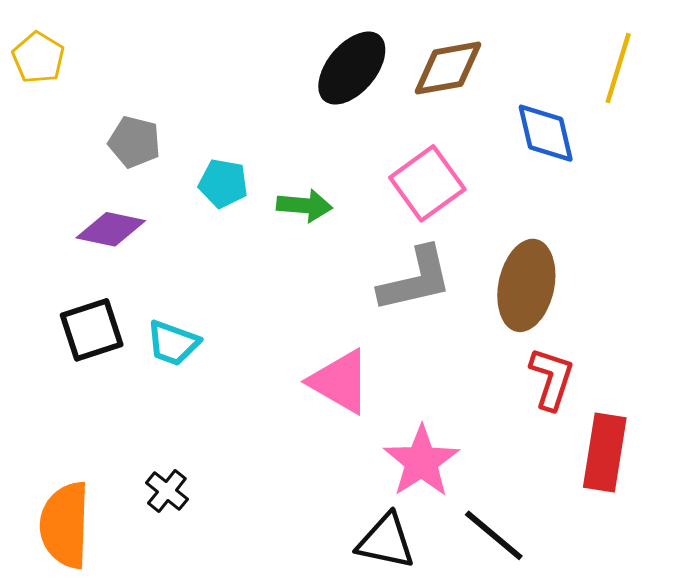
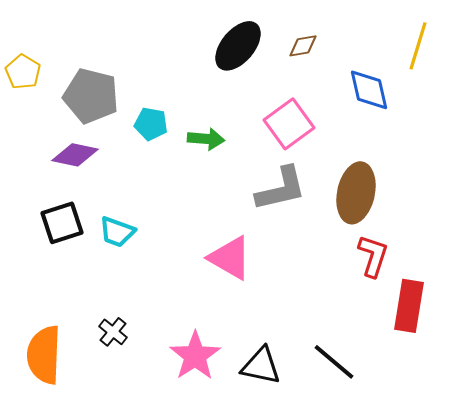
yellow pentagon: (38, 58) -> (23, 72), moved
brown diamond: (448, 68) -> (303, 46), size x0.6
gray pentagon: (134, 142) -> (91, 96), size x1.6
pink star: (421, 461) -> (195, 356), moved

